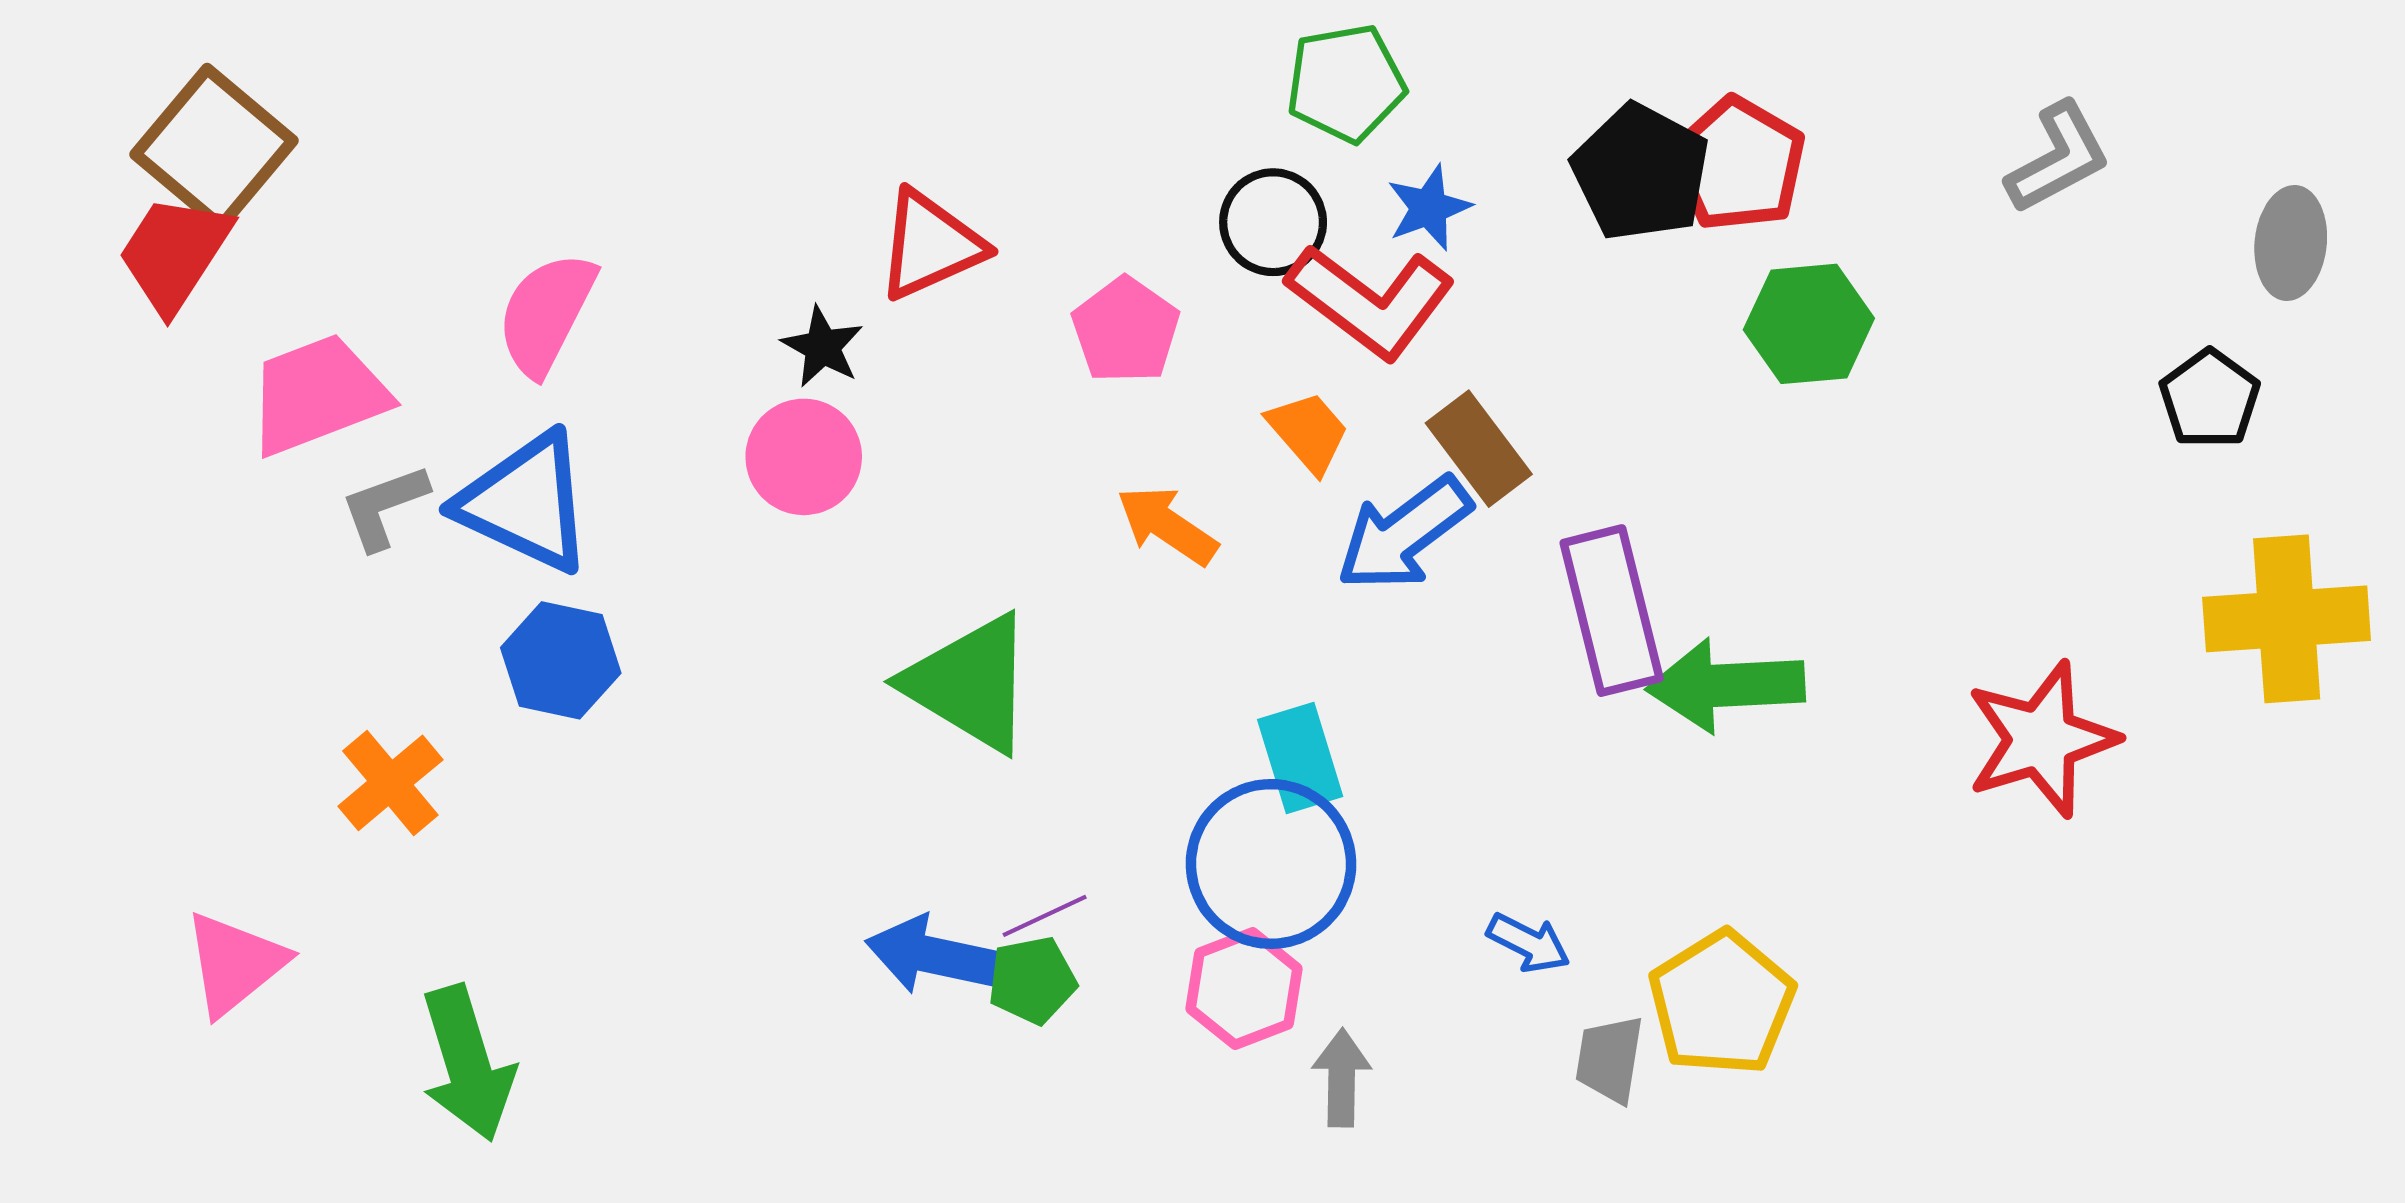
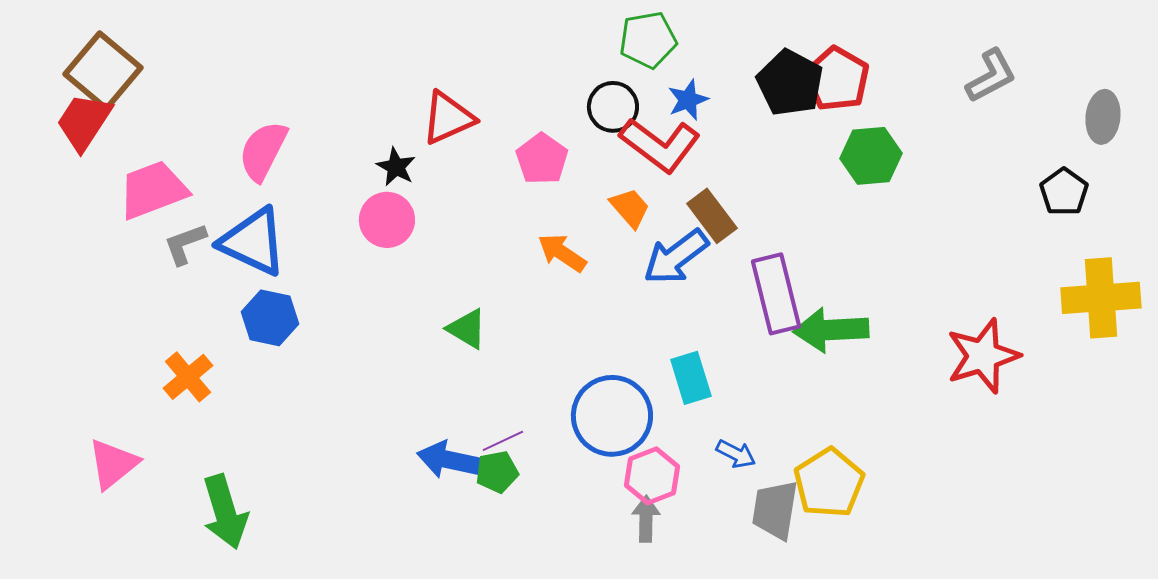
green triangle: (970, 683) -> (467, 329), size x0.6
cyan rectangle: (1300, 758) -> (691, 378), moved
pink hexagon: (1244, 989) -> (652, 476), moved
gray trapezoid: (1610, 1059) -> (775, 510), size x1.4

